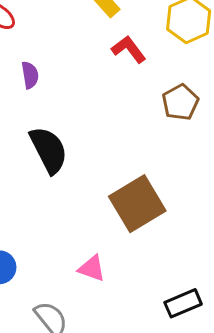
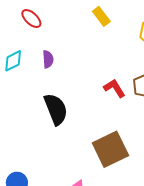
red L-shape: (129, 49) -> (114, 88), moved

